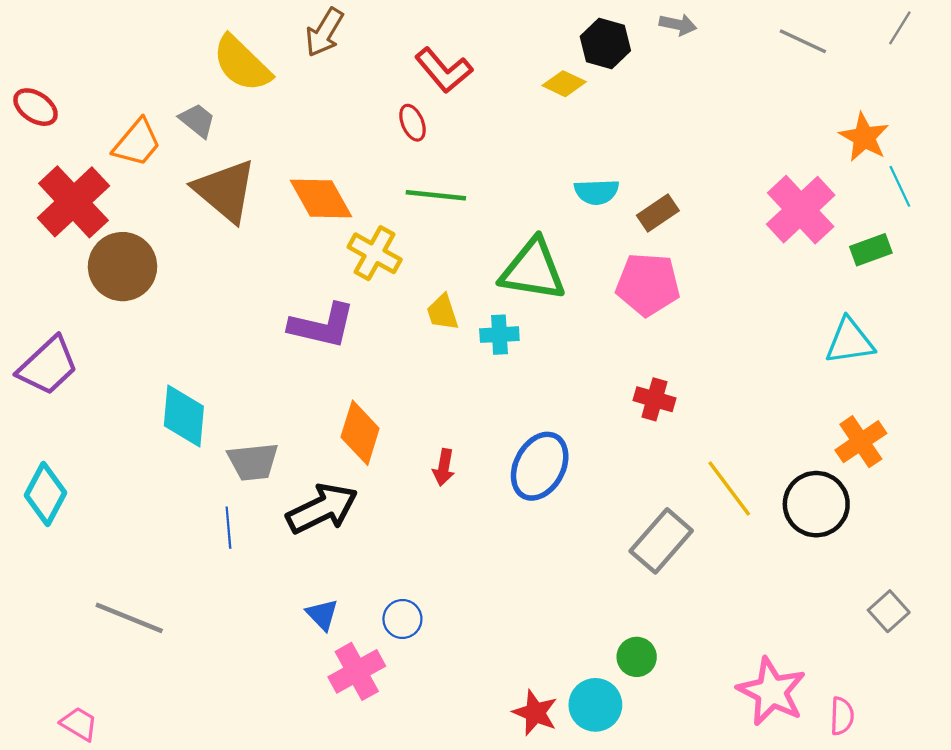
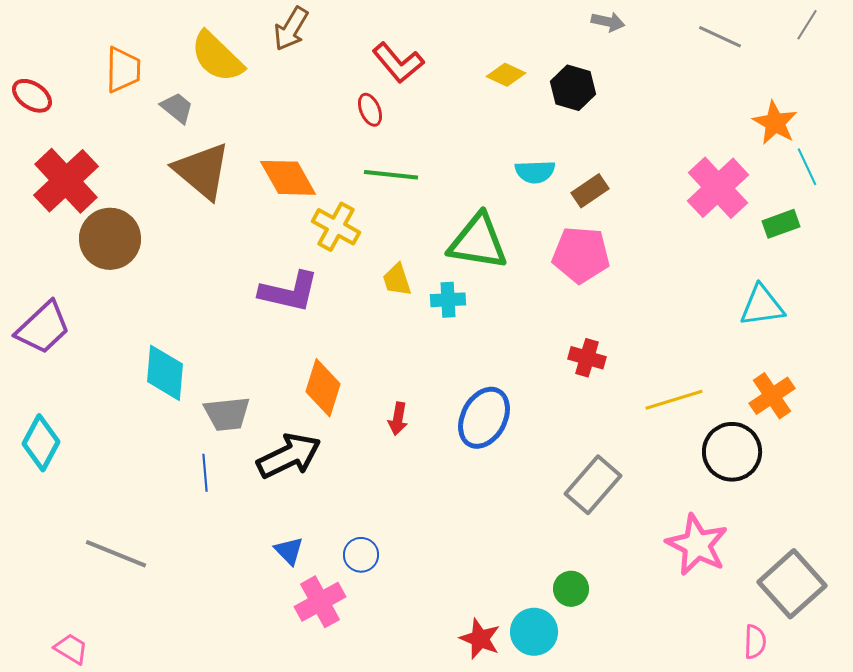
black hexagon: (605, 43) -> (573, 88), moved
orange trapezoid: (137, 143) -> (123, 70), moved, turned -39
yellow line: (729, 489) -> (674, 400), moved, turned -70
gray square: (889, 611) -> (792, 584), moved, size x1.8
pink star: (772, 691) -> (697, 545), moved

